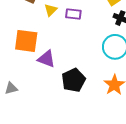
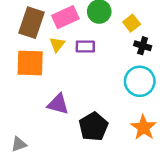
orange square: (26, 41) -> (30, 63), moved

